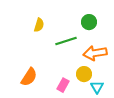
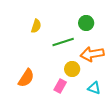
yellow circle: (84, 74) -> (72, 69), moved
cyan triangle: (97, 87) -> (94, 88), turned -40

